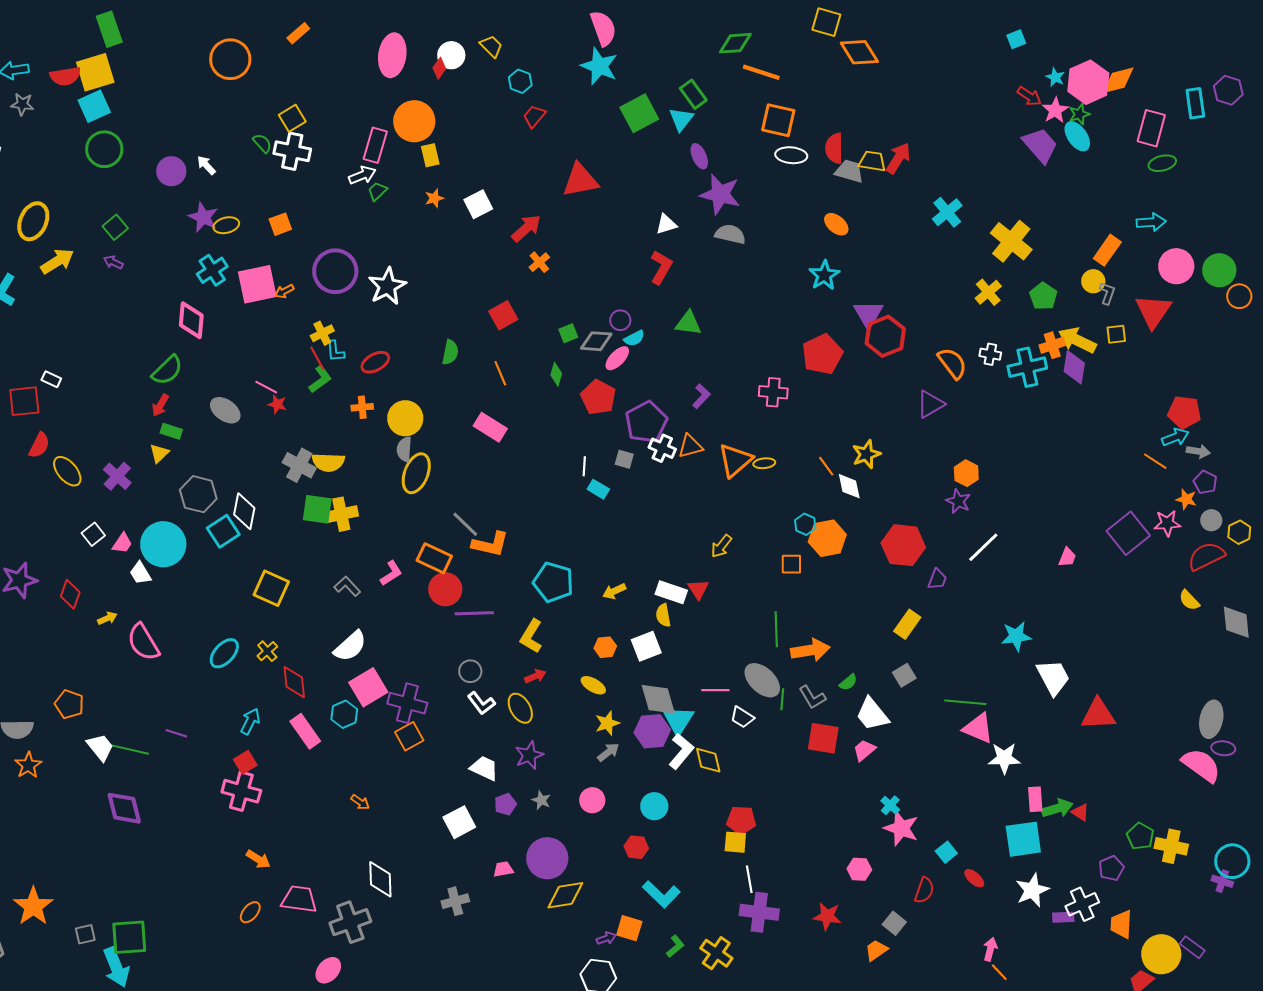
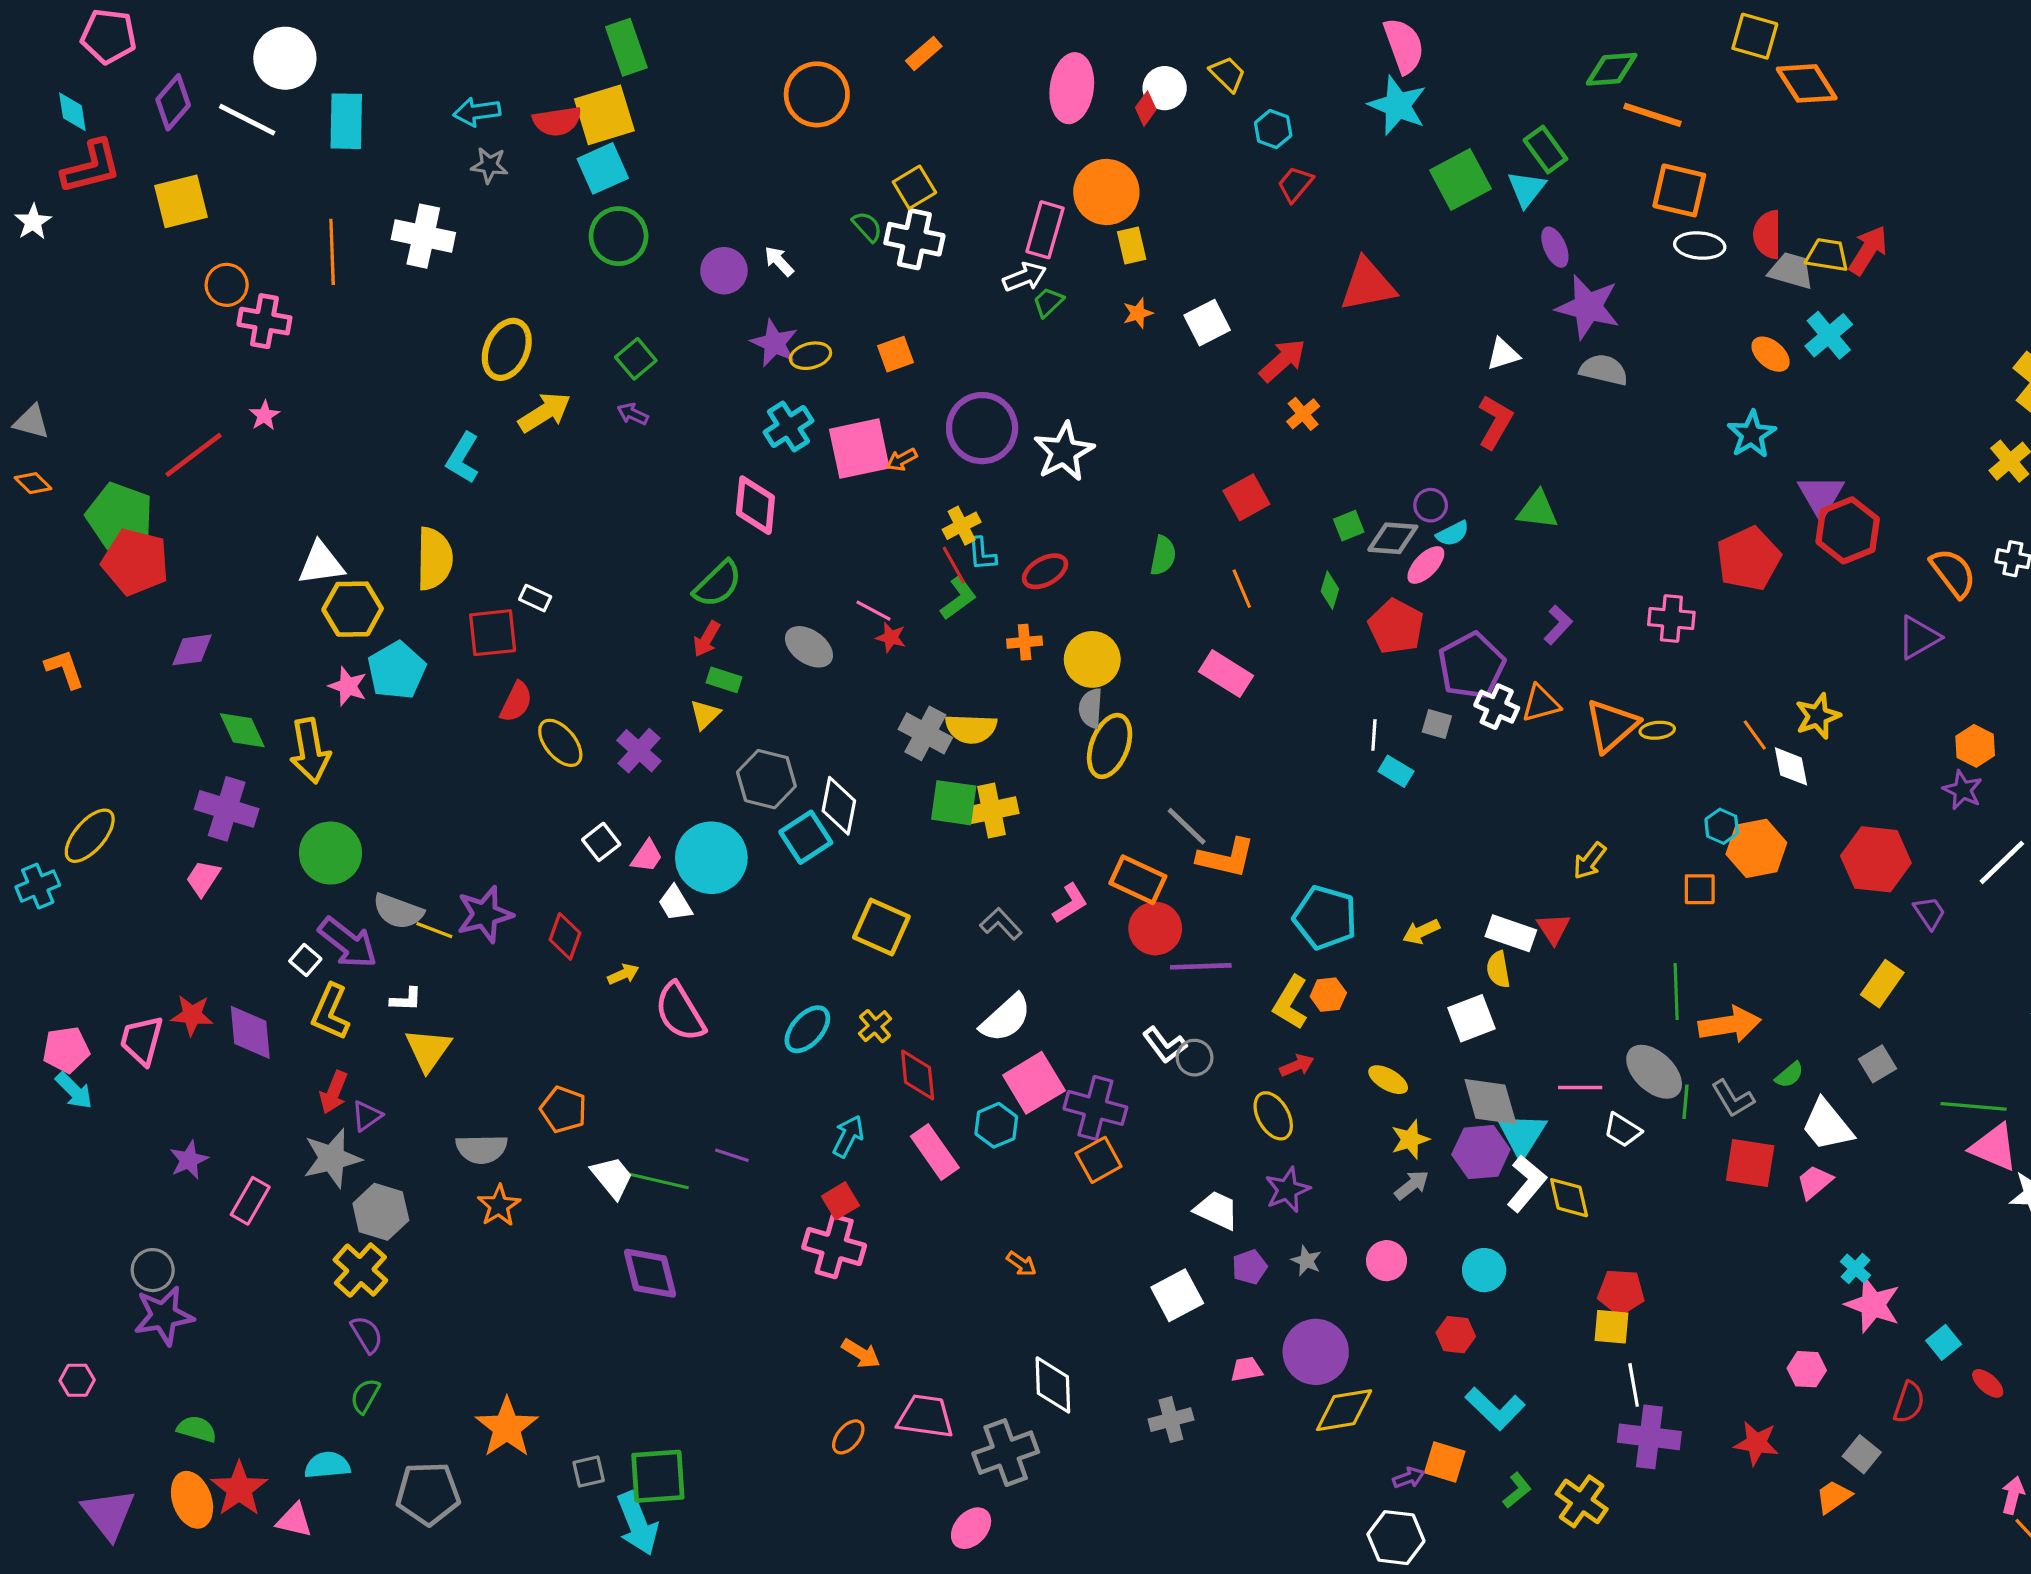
cyan cross: (947, 212) -> (1829, 335), moved
purple trapezoid: (937, 579) -> (1929, 913), turned -55
orange hexagon: (605, 647) -> (1328, 995), moved
white L-shape: (481, 703) -> (1165, 1045), moved

